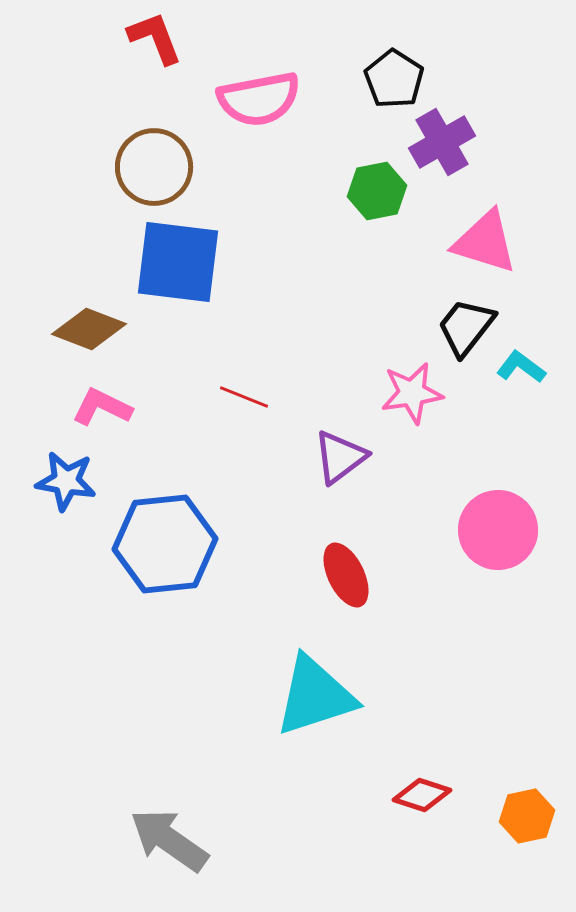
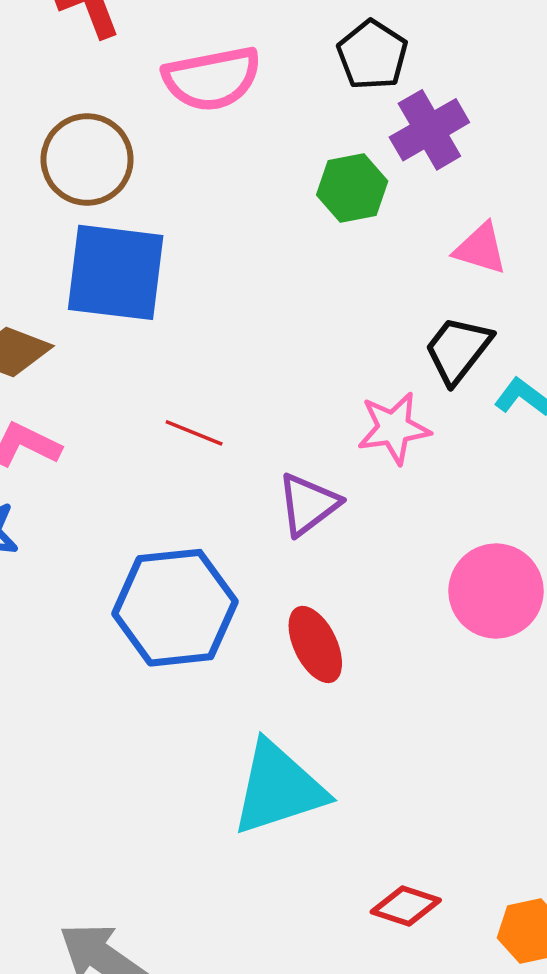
pink triangle: (485, 242) -> (481, 249), size x0.7
blue hexagon: (165, 544) -> (175, 608), moved

